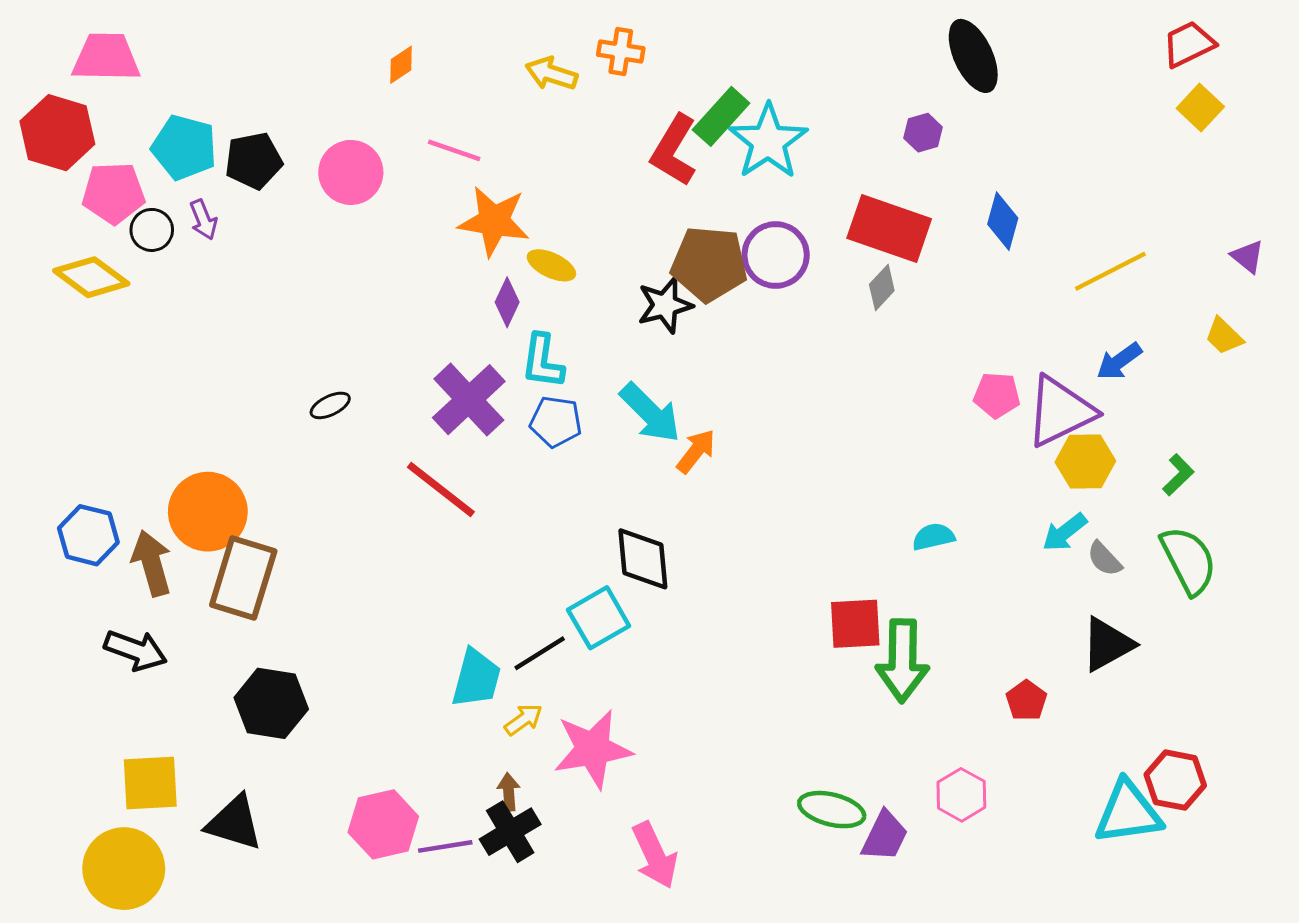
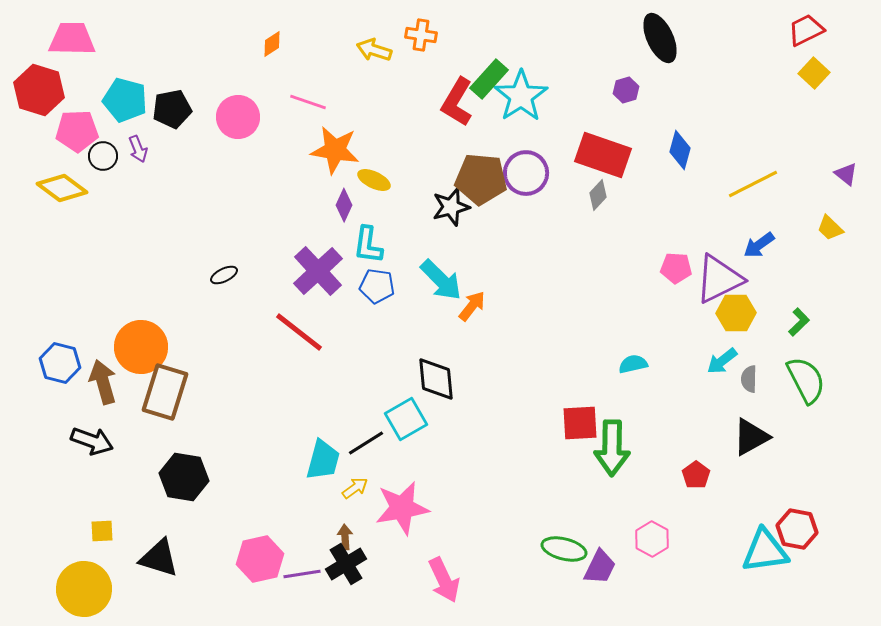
gray semicircle: (1104, 559) -> (749, 379), turned 44
yellow square: (150, 783) -> (102, 531), size x0.6

